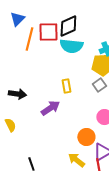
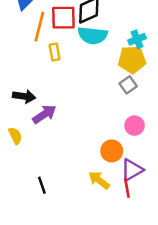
yellow rectangle: (66, 86) -> (55, 52), moved
purple arrow: (50, 108) -> (44, 114), moved

